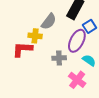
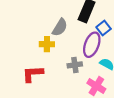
red L-shape: (22, 49) -> (33, 74), moved

